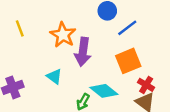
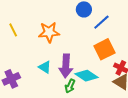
orange star: (63, 35) -> (49, 32), turned -30
purple arrow: (83, 52) -> (66, 66), moved

